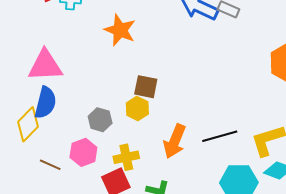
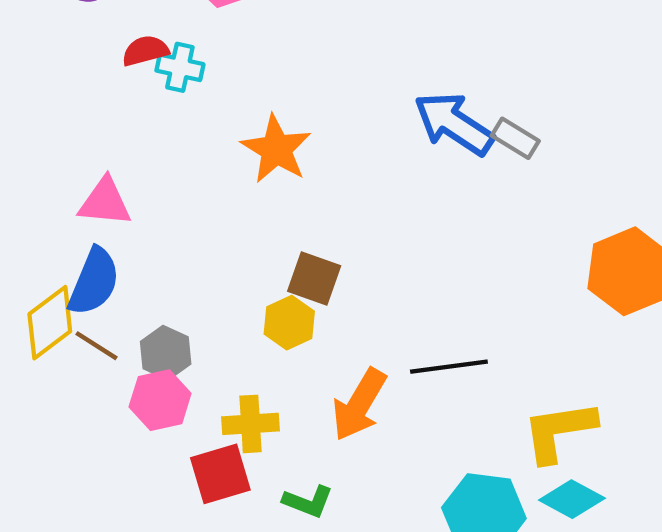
pink triangle: (45, 66) -> (105, 202), size x0.7
gray hexagon: (100, 120) -> (166, 353), moved
black line: (220, 136) -> (449, 367), moved
brown line: (50, 165) -> (97, 346), moved

